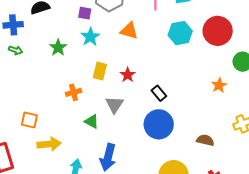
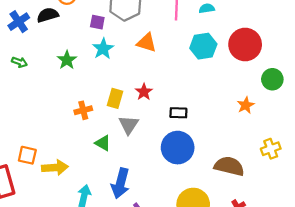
blue cross: (13, 25) -> (19, 22), moved, turned -30
yellow rectangle: (100, 71) -> (115, 98), moved
black rectangle: (159, 93) -> (178, 113), turned -49
orange square: (29, 120) -> (27, 155), moved
brown semicircle: (205, 140) -> (229, 166), size x1.5

